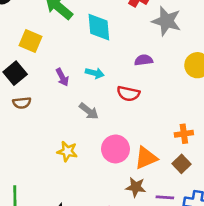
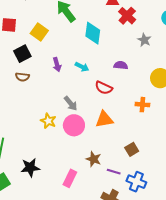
gray star: (166, 21) -> (144, 40), size x0.6
gray arrow: (89, 111) -> (71, 103), moved
orange cross: (184, 134) -> (142, 105), moved
pink circle: (116, 149) -> (74, 125), moved
orange triangle: (146, 158) -> (104, 119), moved

